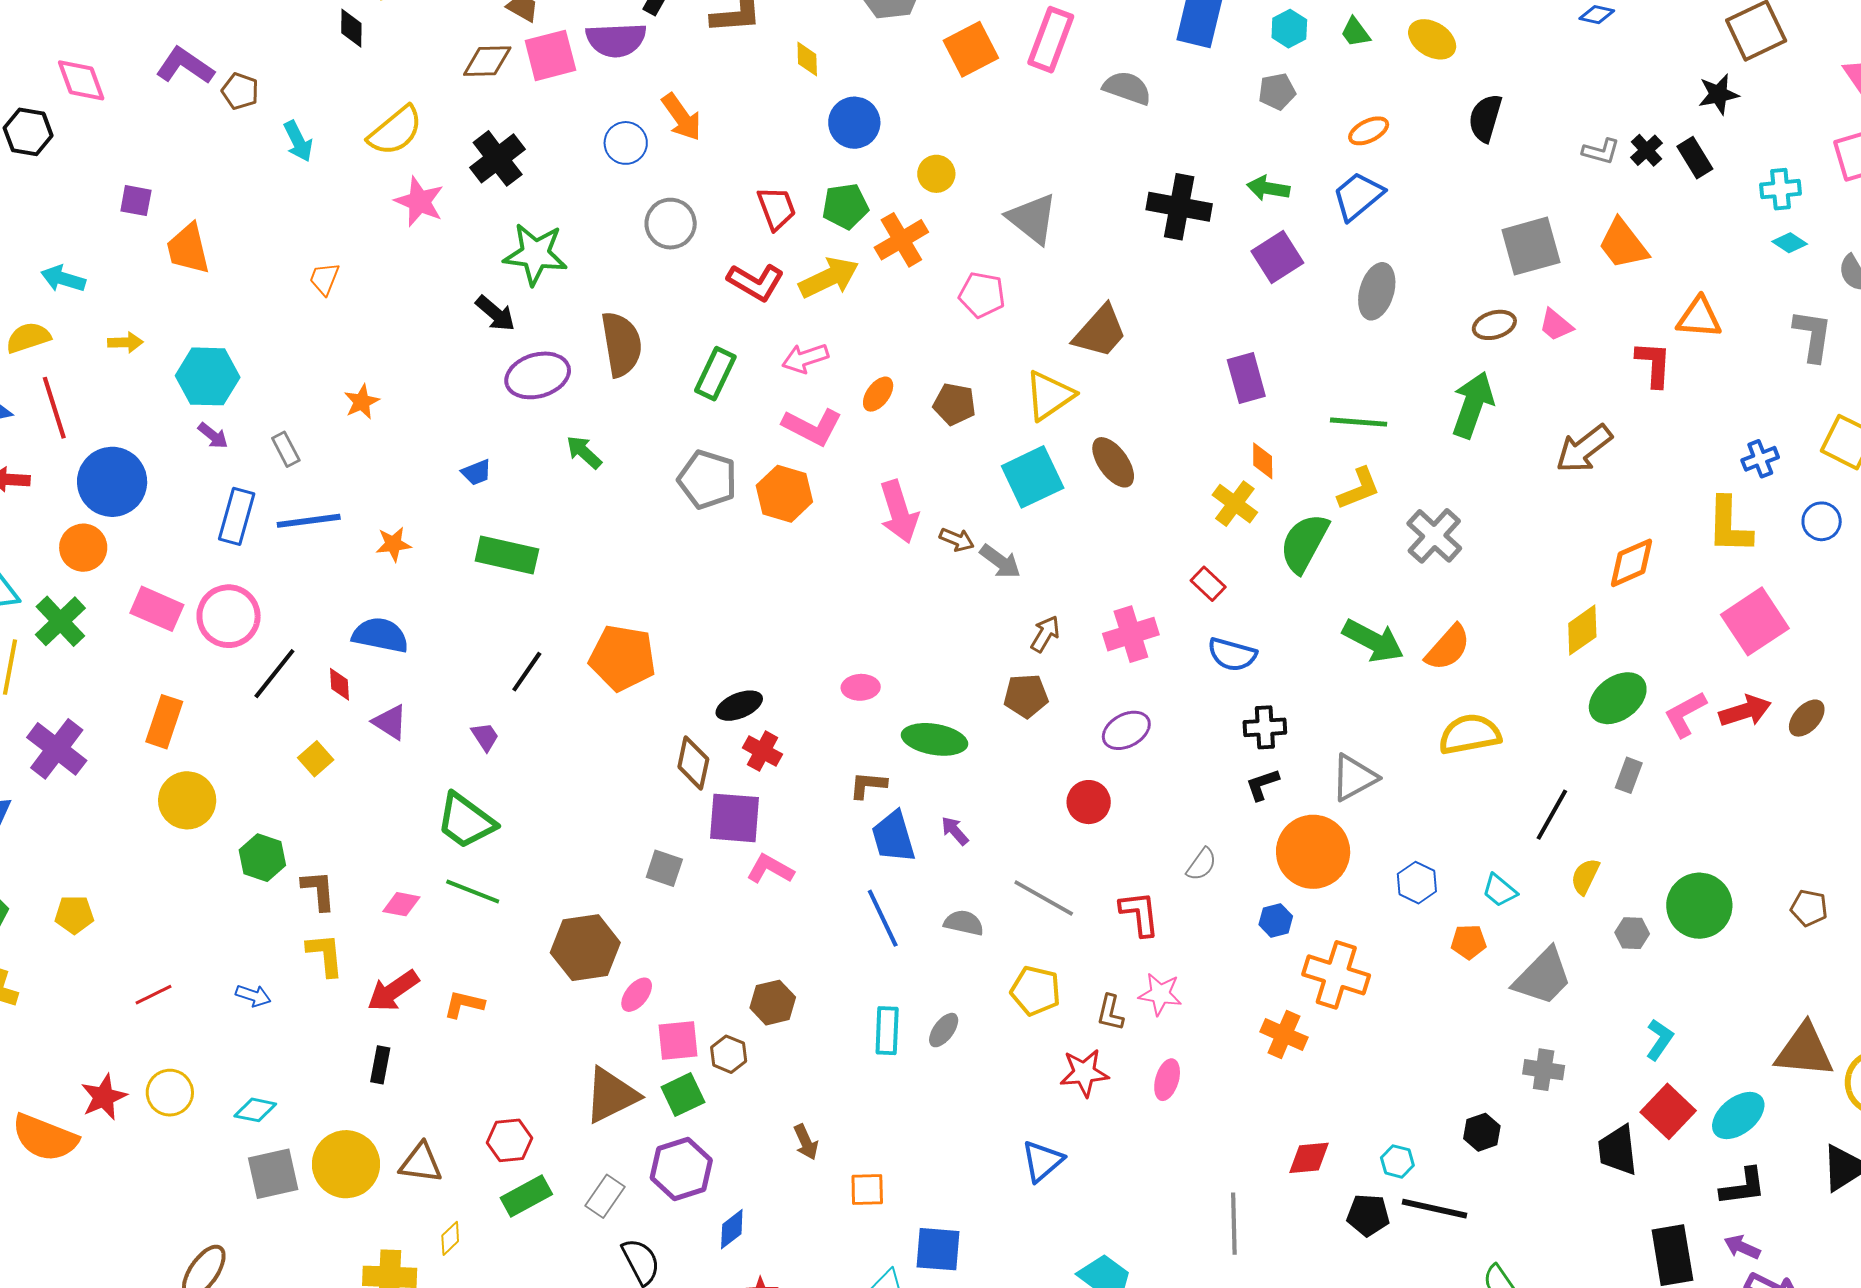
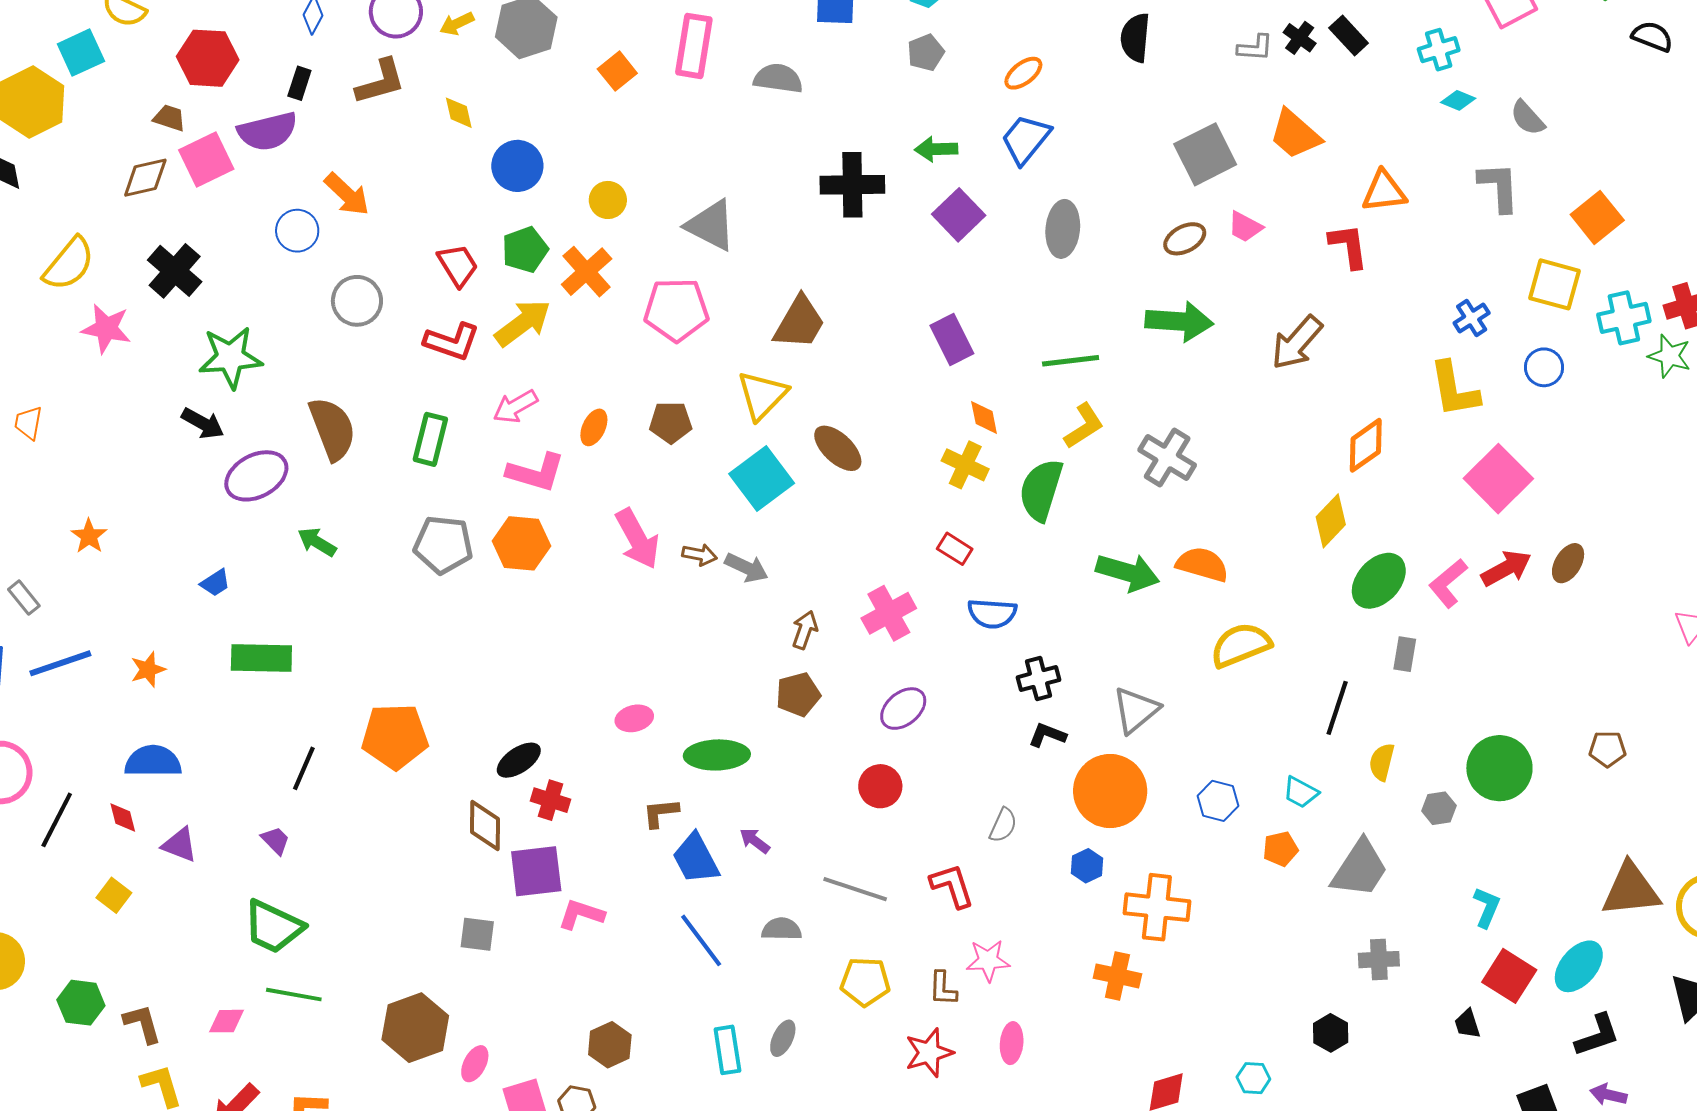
orange square: (971, 49) -> (617, 71), size x0.7
pink pentagon: (982, 295) -> (676, 310), size x1.4
green arrow: (1473, 405) -> (1179, 321), turned 86
orange semicircle: (1448, 648) -> (1202, 564), turned -104
black L-shape: (1262, 785) -> (1047, 735), turned 51
black trapezoid: (1618, 1150) -> (1467, 1024), size x0.6

